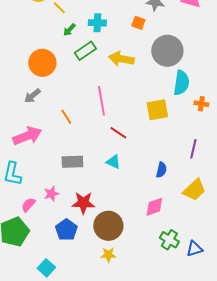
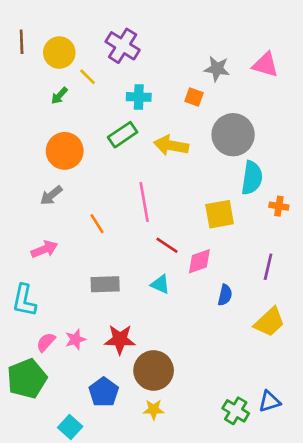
green arrow: (69, 30) -> (59, 96), moved
pink arrow: (27, 136) -> (44, 249), size x0.7
pink star: (51, 194) -> (75, 339), moved
pink diamond: (154, 207) -> (199, 261), moved
blue pentagon: (66, 230) -> (104, 392), moved
green cross: (169, 240) -> (236, 411), moved

